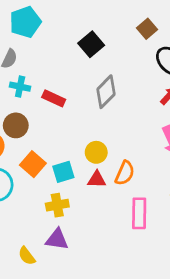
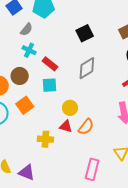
cyan square: (63, 172) -> (50, 85), moved
yellow cross: (57, 205) -> (45, 139), moved
pink rectangle: (139, 213) -> (92, 169), moved
purple triangle: (57, 239) -> (27, 173), moved

